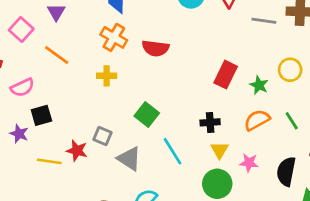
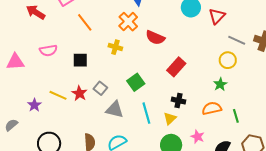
yellow circle: (290, 70) -> (228, 60), moved
red rectangle: (226, 75) -> (176, 67), moved
pink semicircle: (22, 88) -> (48, 50), moved
black square: (41, 115) -> (80, 60), moved
purple star: (19, 134) -> (34, 105), moved
yellow triangle: (220, 150) -> (170, 118), moved
gray triangle: (129, 159) -> (115, 110), turned -36

